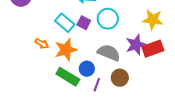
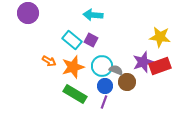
cyan circle: (108, 19) -> (102, 66), moved
gray semicircle: (109, 53) -> (116, 70), size x0.6
blue circle: (87, 69) -> (105, 86), moved
brown circle: (120, 78) -> (127, 82), moved

